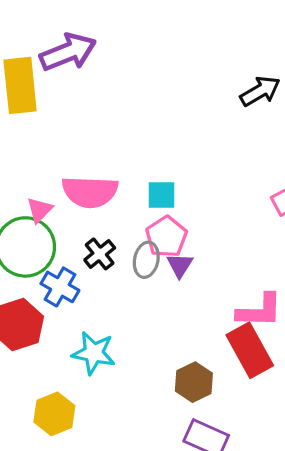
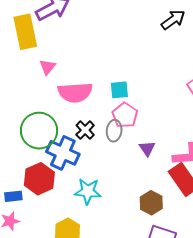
pink triangle: (39, 210) -> (47, 67), moved
purple triangle: (180, 265) -> (147, 148), moved
blue cross: (60, 287) -> (63, 153), size x1.4

